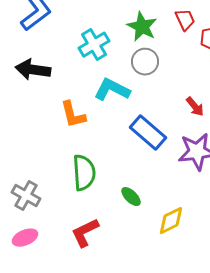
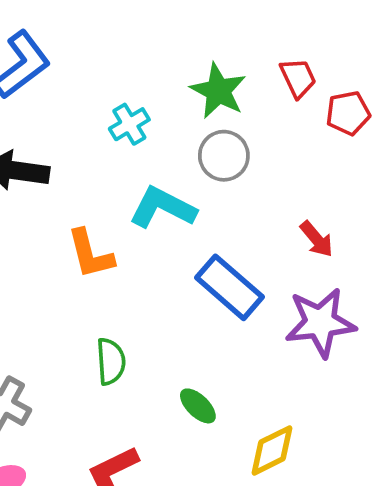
cyan cross: (94, 45) -> (129, 124), size x0.7
green semicircle: (84, 173) -> (111, 361), size x0.7

